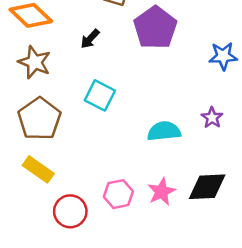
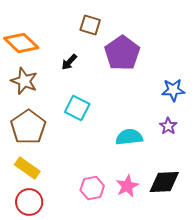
blue star: (223, 56) -> (173, 90), moved
red circle: (70, 211) -> (29, 202), moved

